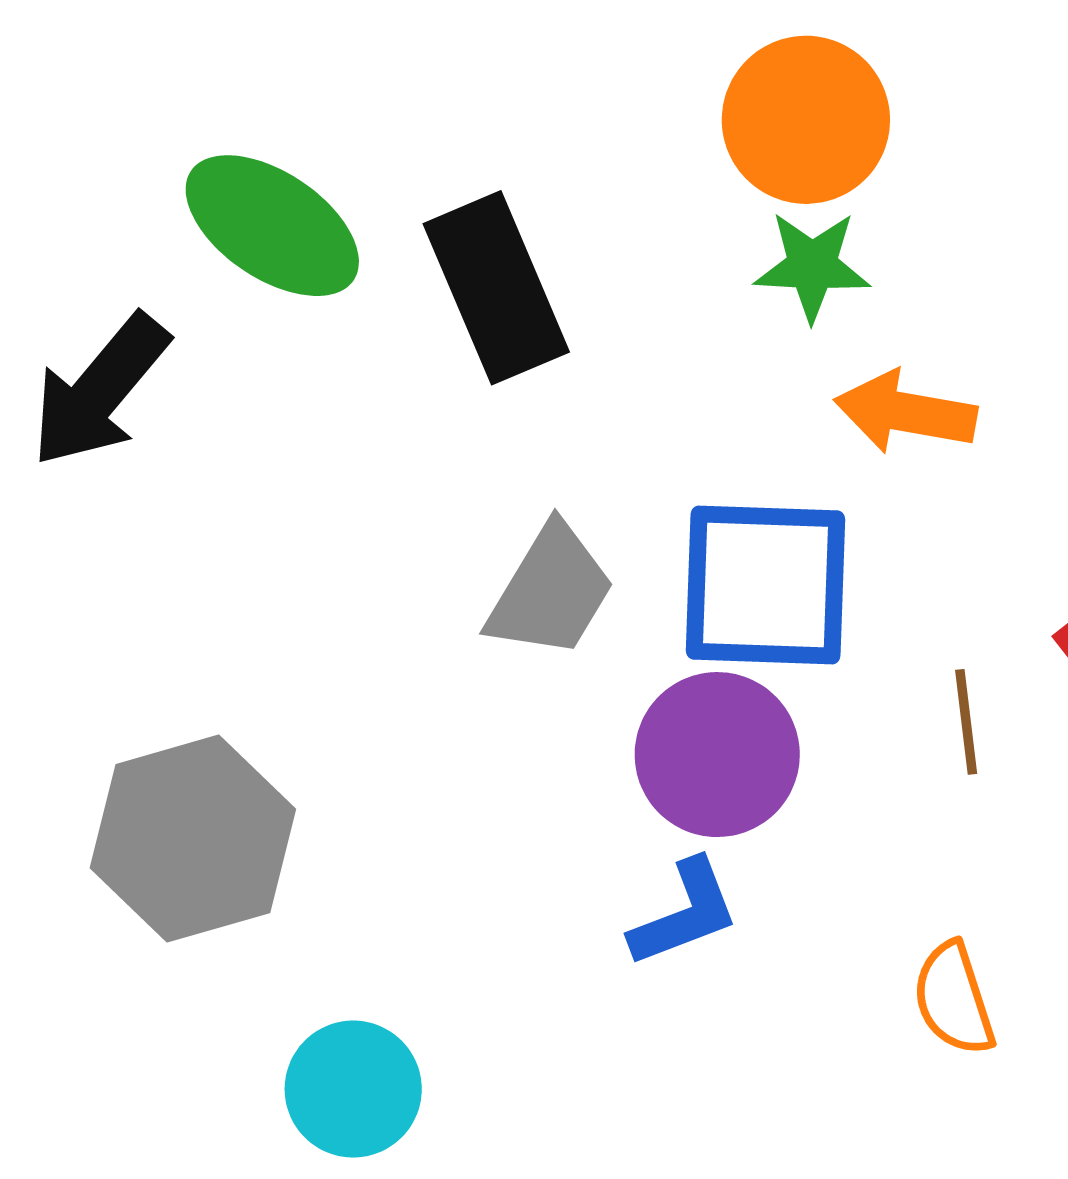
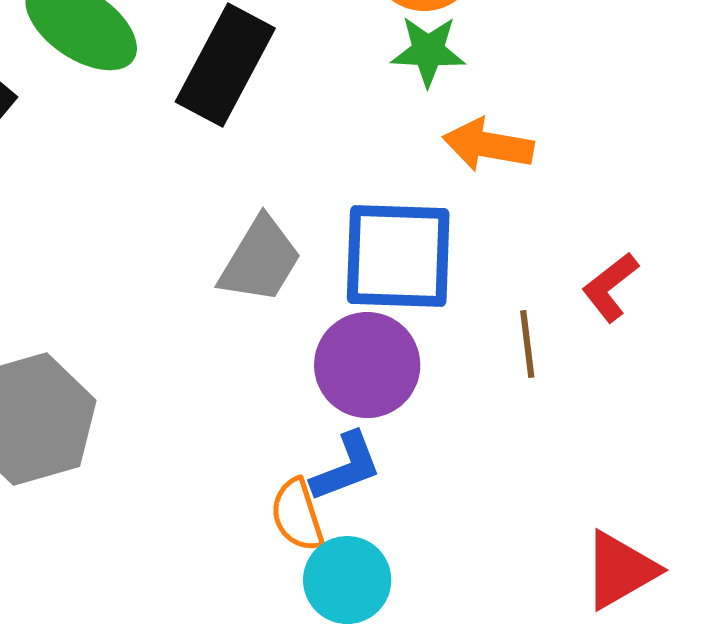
black rectangle: (496, 288) -> (225, 65), turned 51
orange semicircle: (954, 999) -> (297, 515), moved
cyan circle: (353, 1089) -> (347, 580), moved

